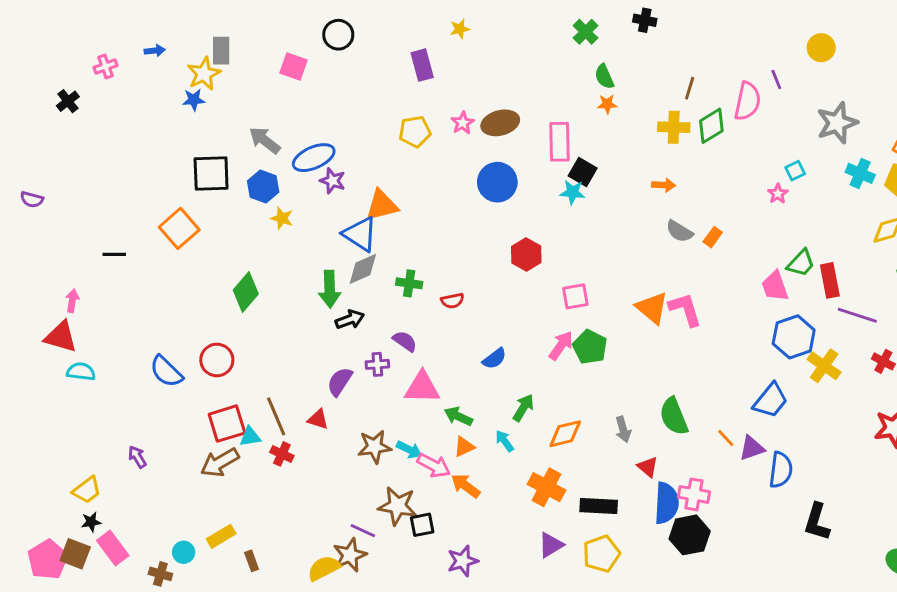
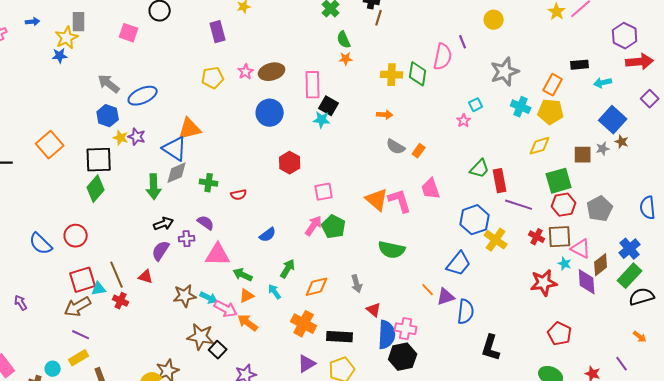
brown line: (690, 88) -> (379, 18), moved
green diamond: (711, 126) -> (418, 74), turned -50
black square: (211, 173) -> (99, 160), moved
purple star: (333, 181) -> (137, 137), moved
pink trapezoid: (775, 286) -> (431, 189), moved
black arrow: (350, 319) -> (164, 224), moved
green semicircle: (674, 416) -> (392, 250), moved, turned -56
black square: (422, 525) -> (218, 350), turned -36
purple line: (363, 531) -> (81, 335), moved

